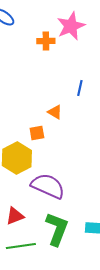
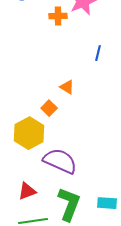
blue line: (80, 88) -> (98, 53), moved
orange square: (37, 133) -> (49, 108), turned -35

